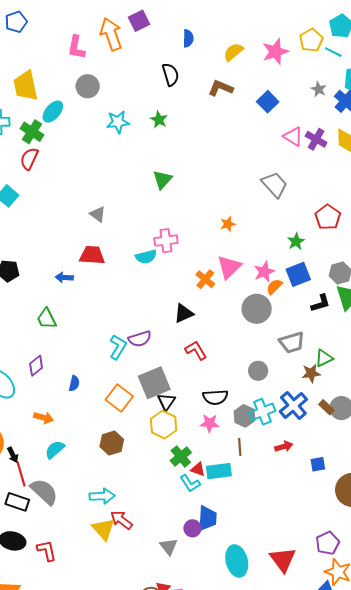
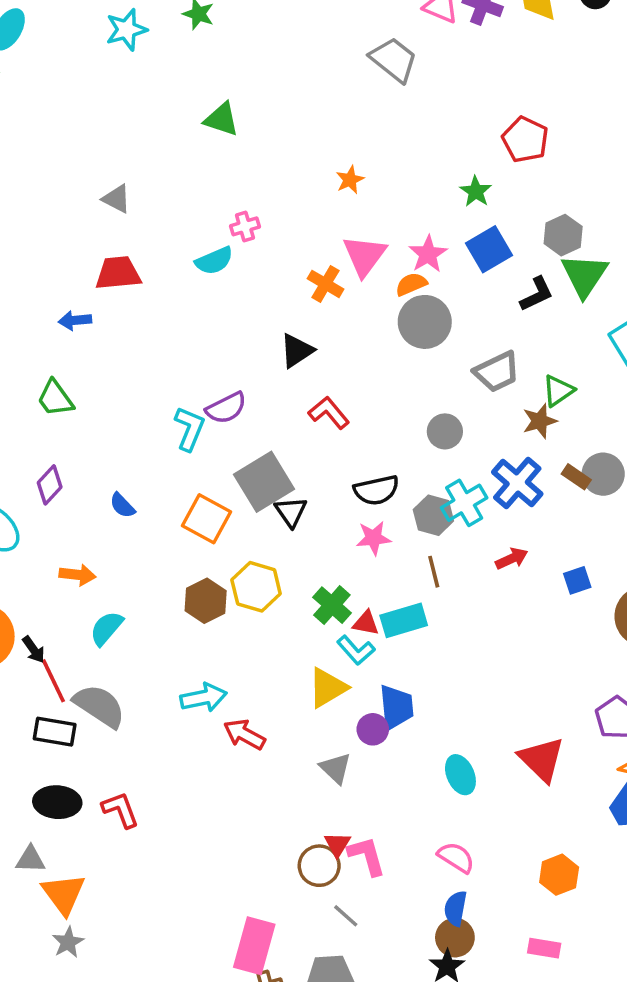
green triangle: (162, 180) -> (222, 119), turned -45
gray trapezoid: (274, 185) -> (394, 60), moved
pink cross: (166, 241) -> (245, 226), size x0.7
orange semicircle: (274, 287) -> (411, 284), moved, turned 30
blue semicircle: (74, 383) -> (122, 505), turned 133
yellow hexagon: (164, 425) -> (256, 587), moved
yellow triangle: (103, 529) -> (328, 688), moved, turned 50
cyan ellipse: (237, 561) -> (460, 775), size x0.7

